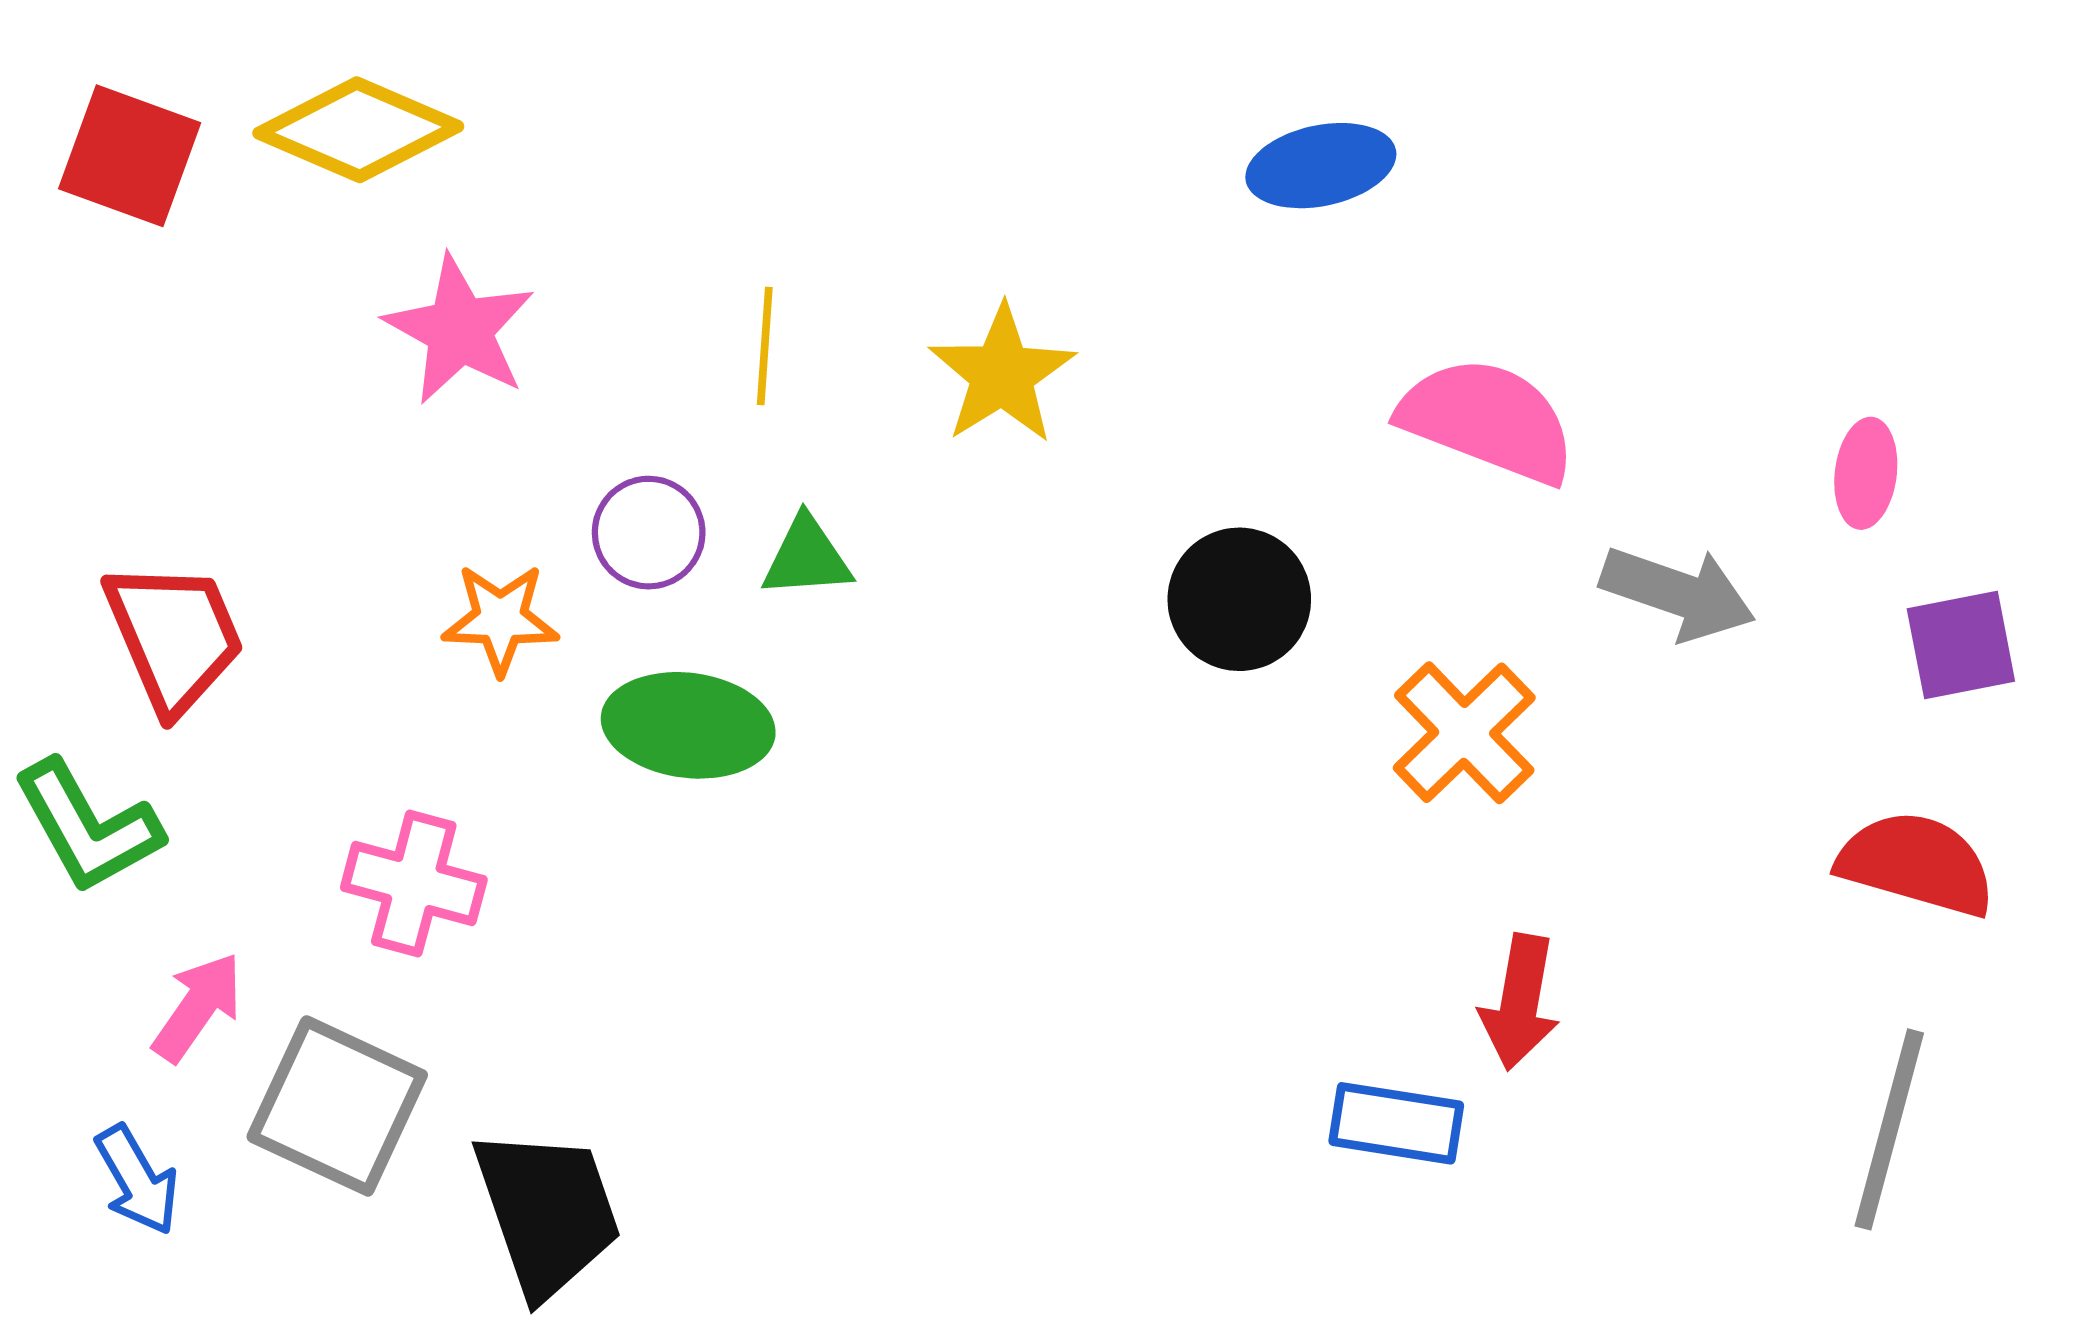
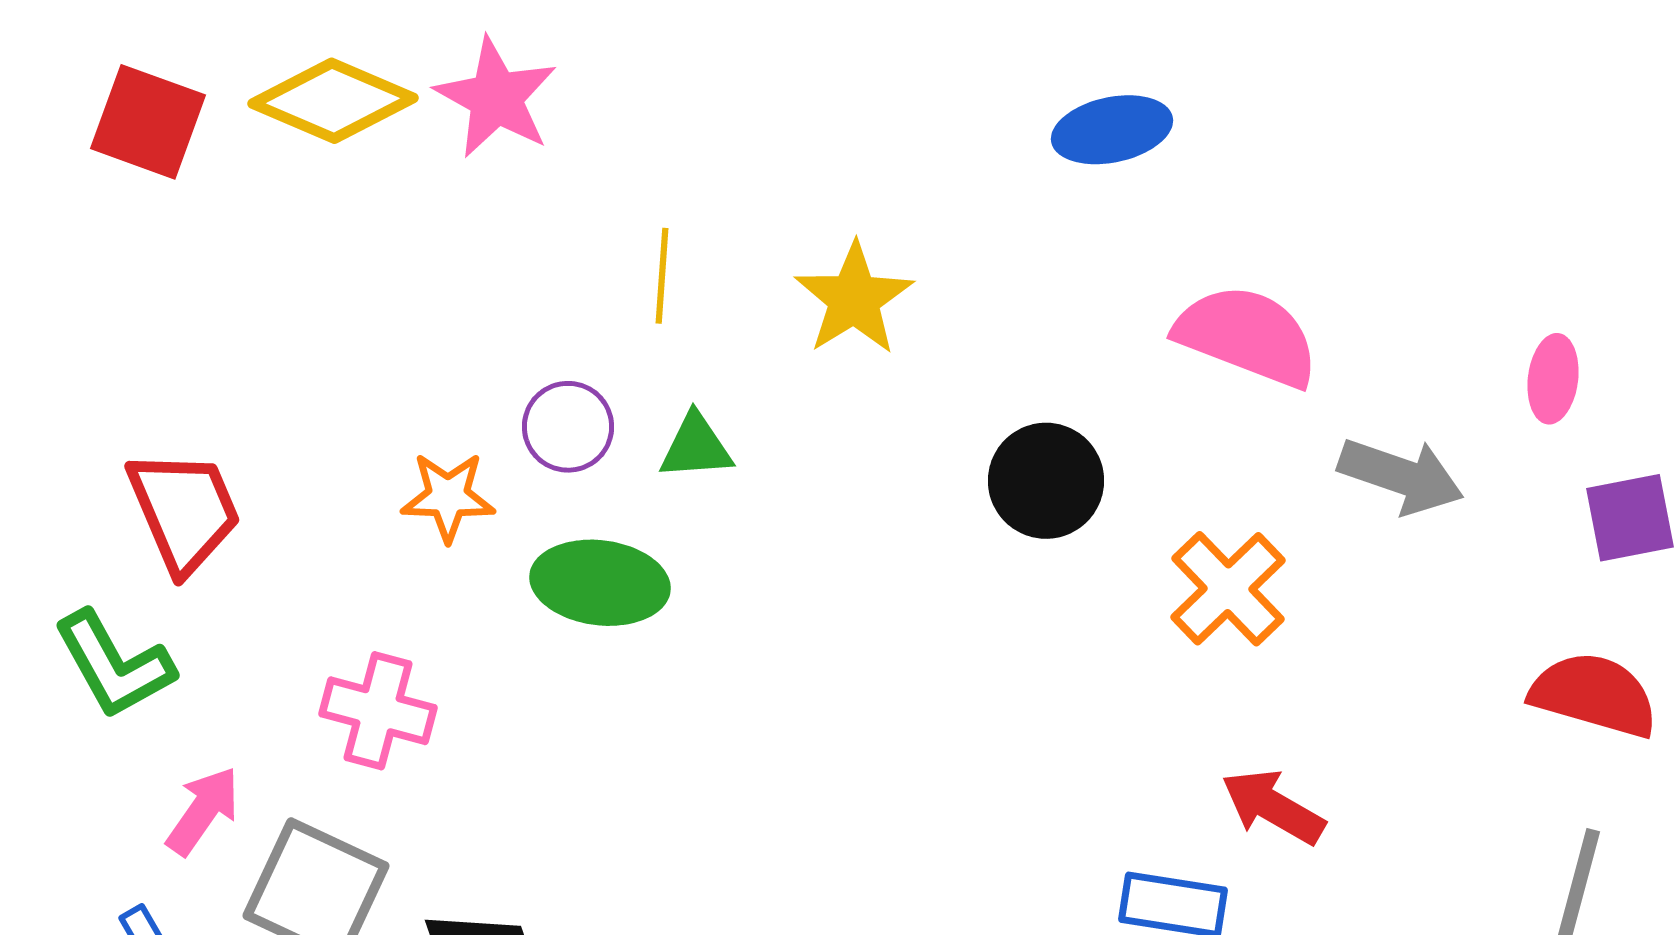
pink star: (460, 330) -> (496, 98), moved
red arrow: (1520, 1002) -> (1273, 807), turned 110

